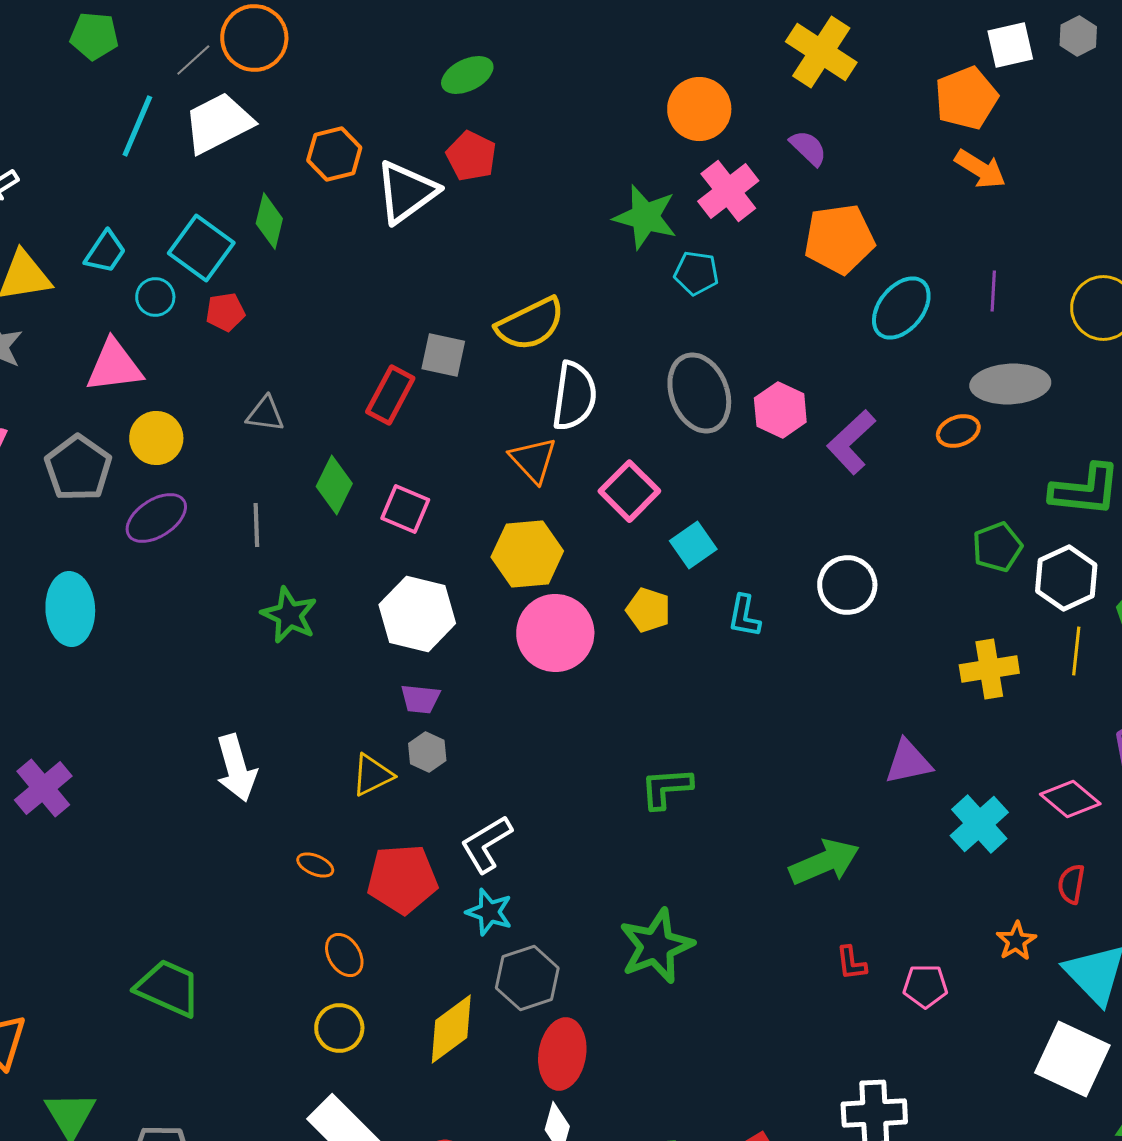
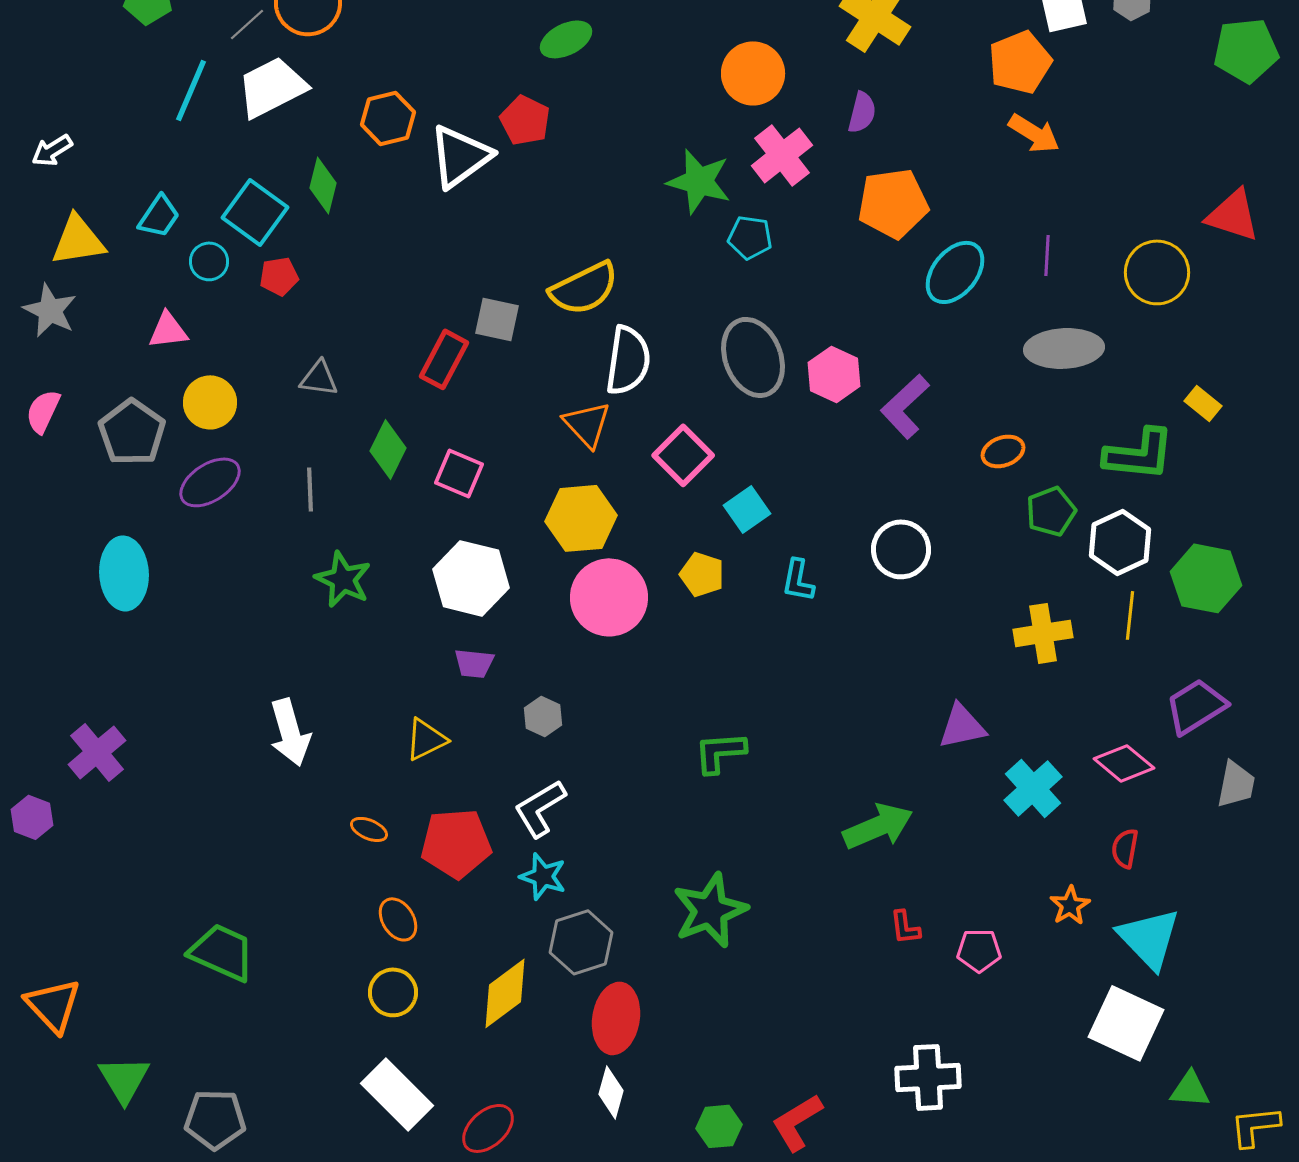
green ellipse: (467, 75) -> (566, 39), moved
purple semicircle: (808, 148) -> (862, 112), turned 60
pink triangle: (114, 366) -> (168, 330), size x0.7
orange ellipse: (958, 431) -> (1003, 451), moved
gray hexagon: (427, 752) -> (543, 716), moved

